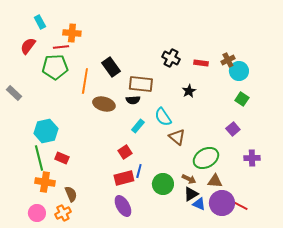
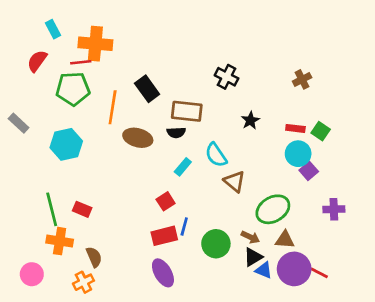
orange cross: (72, 33) -> (95, 44), size x1.4
red rectangle: (201, 63) -> (295, 128), moved
cyan circle: (239, 71) -> (298, 154), moved
cyan hexagon: (46, 131) -> (66, 144), moved
pink circle: (37, 213) -> (32, 274), moved

